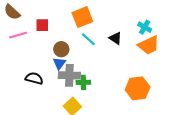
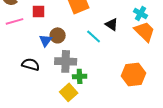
cyan line: (88, 39) -> (94, 36), moved
orange trapezoid: (149, 45) -> (145, 31), turned -110
blue triangle: (59, 63) -> (46, 40), moved
green cross: (83, 82) -> (80, 76), moved

